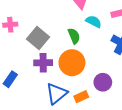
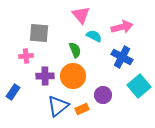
pink cross: (10, 25) -> (26, 56), moved
gray square: (38, 38) -> (39, 33), moved, turned -35

